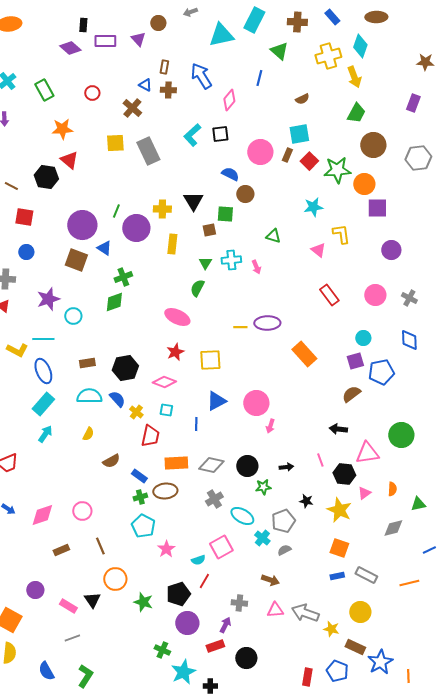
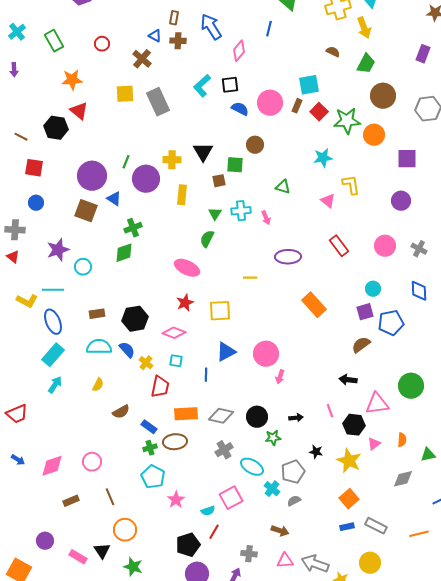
brown semicircle: (302, 99) -> (333, 52), moved, turned -128
blue semicircle: (230, 174) -> (240, 109), moved
purple square: (377, 208) -> (407, 159), moved
purple ellipse: (267, 323) -> (288, 257), moved
orange square: (339, 548) -> (349, 499), turned 30
green star: (143, 602) -> (133, 567), moved

